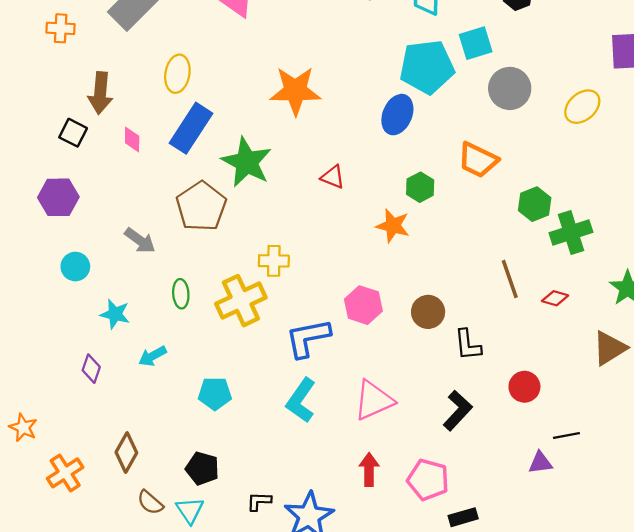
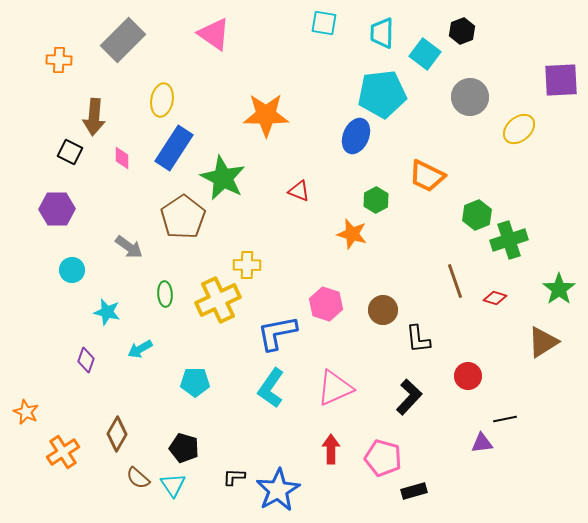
cyan square: (476, 43) -> (425, 54), moved, turned -36
gray circle: (510, 88) -> (470, 97), moved

